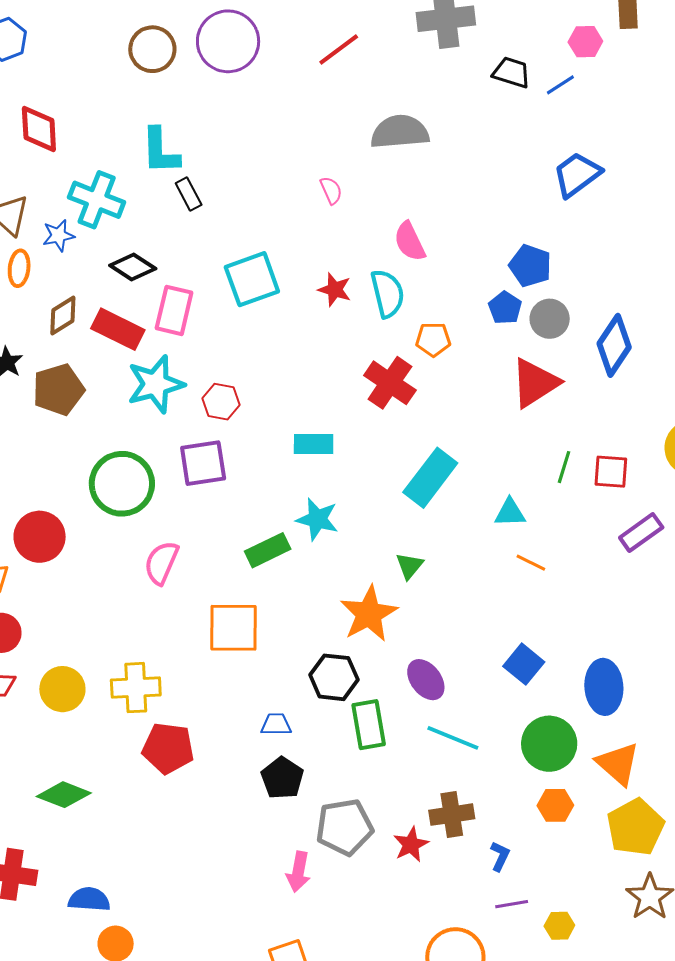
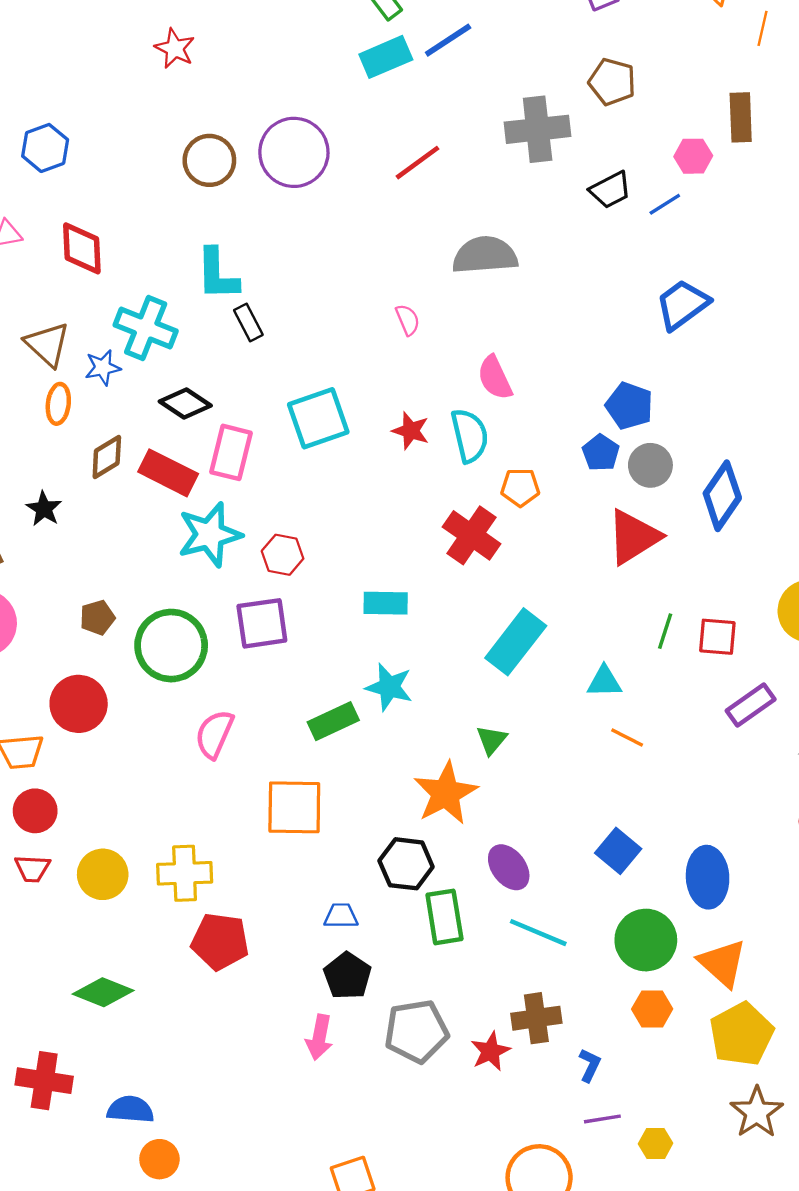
black trapezoid: (512, 72) -> (610, 190), turned 135
brown pentagon: (58, 390) -> (97, 618), moved, size x0.6
pink arrow: (298, 872) -> (319, 1037), moved

